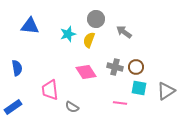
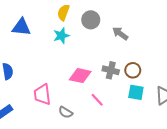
yellow semicircle: (89, 40) -> (63, 12), moved
pink diamond: (86, 72) -> (80, 76), turned -45
pink line: (120, 103) -> (97, 100), moved, turned 40

